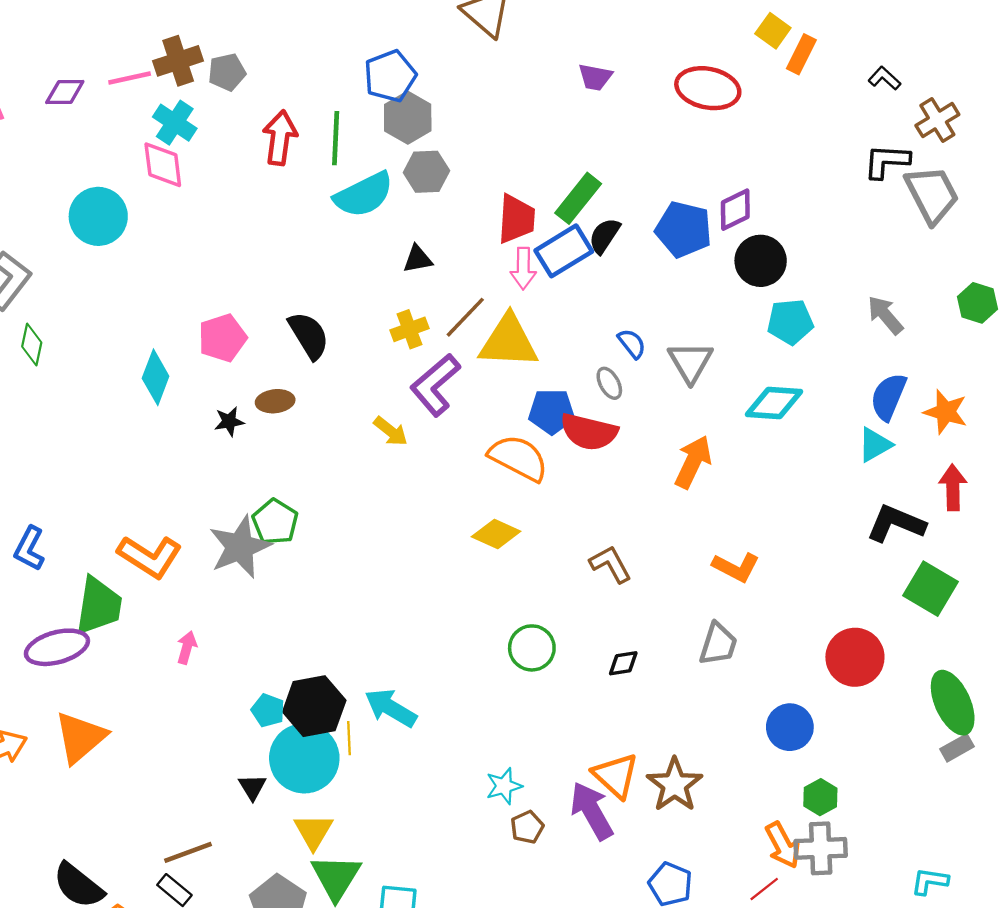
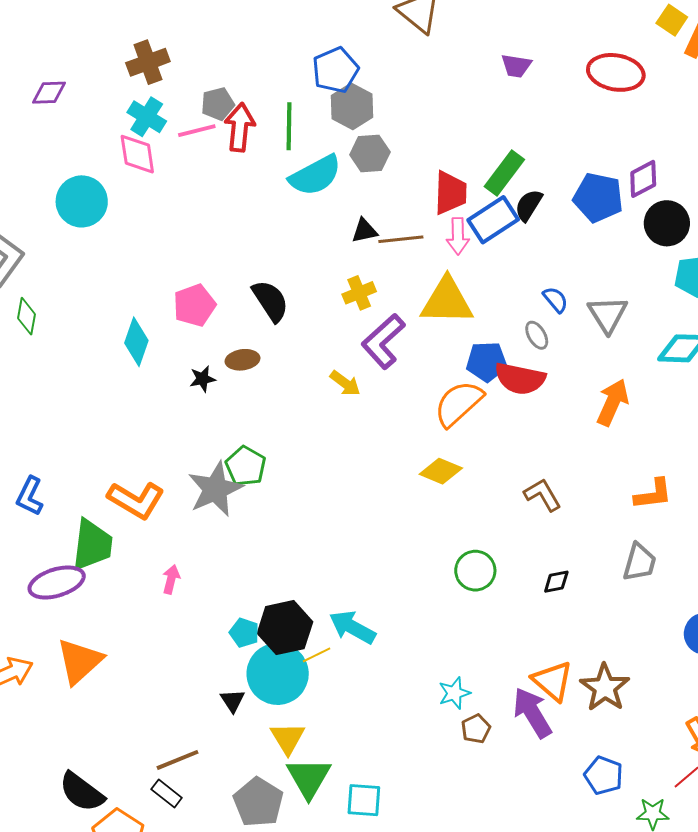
gray pentagon: (227, 72) -> (218, 104), moved
pink line: (130, 78) -> (197, 131), moved
brown line: (465, 317) -> (401, 239), moved, turned 42
orange semicircle: (518, 458) -> (459, 403), turned -68
orange L-shape: (736, 567) -> (653, 494), turned -33
yellow line: (349, 738) -> (317, 655), turned 68

